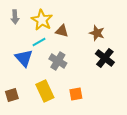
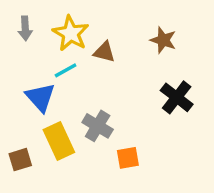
brown star: (97, 33) -> (163, 40), moved
gray cross: (58, 61) -> (98, 126), moved
yellow rectangle: (45, 91) -> (59, 141), moved

